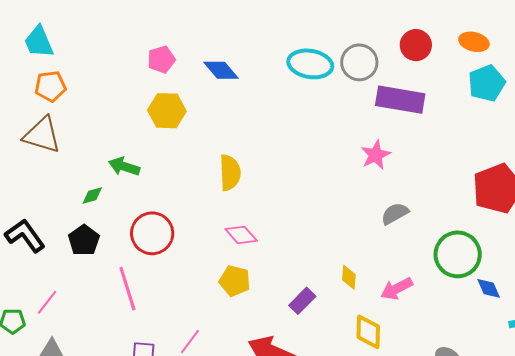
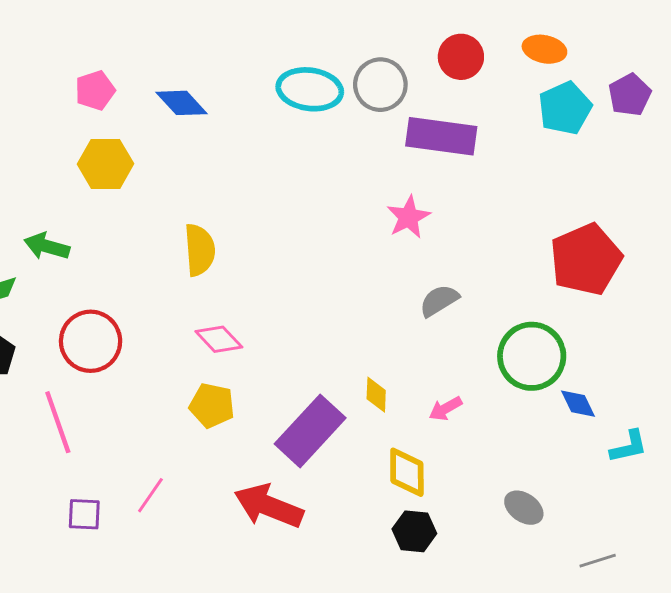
pink arrow: (397, 289) -> (445, 409), size x0.7
purple rectangle: (302, 301) -> (310, 431), size x1.8

